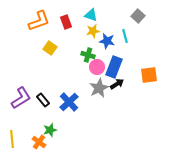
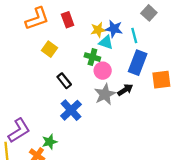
cyan triangle: (91, 15) -> (106, 42), moved
blue star: (107, 41) -> (114, 29), moved
blue rectangle: (114, 67) -> (138, 63), moved
purple L-shape: (21, 98) -> (19, 130), moved
black rectangle: (43, 100) -> (64, 81), moved

